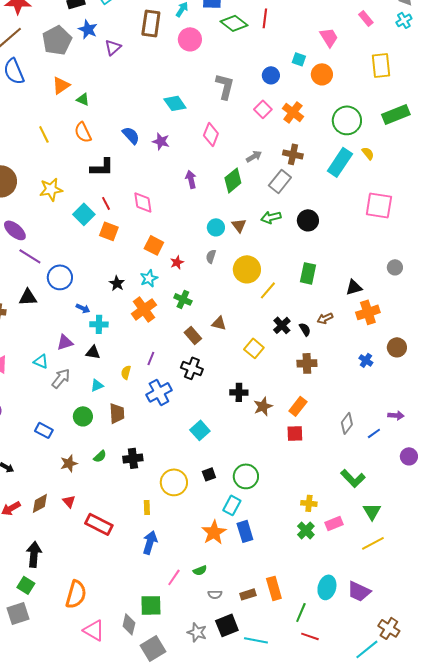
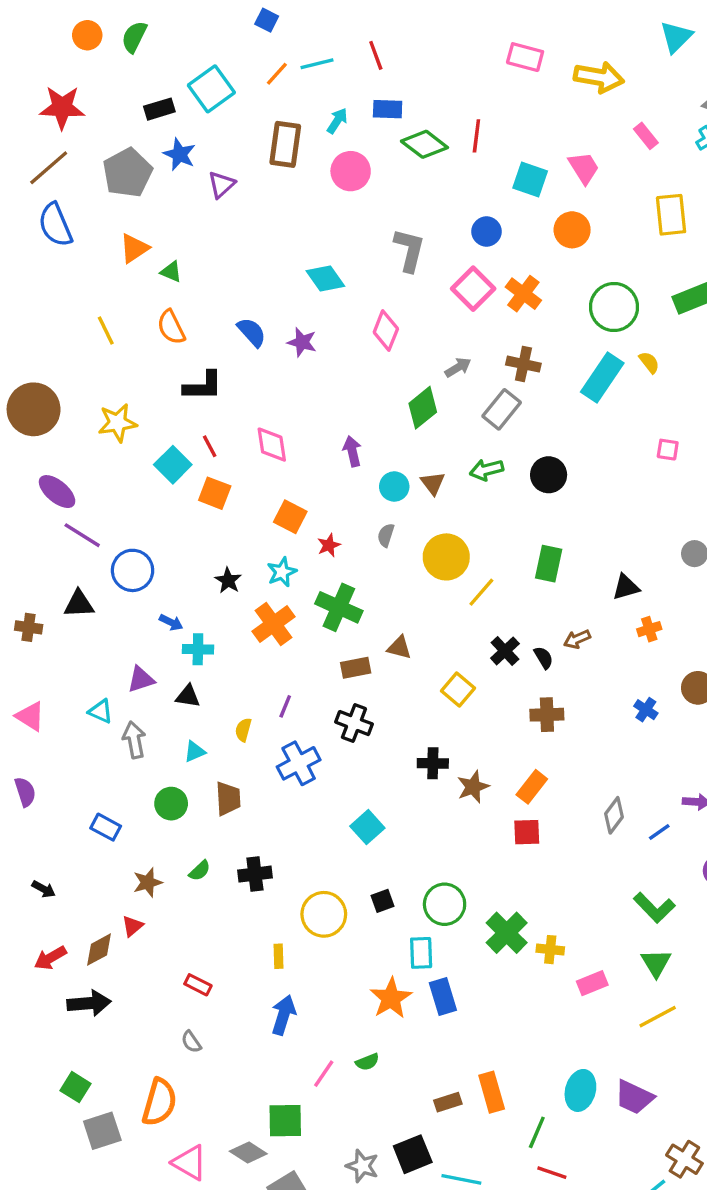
cyan square: (299, 59) -> (530, 180), moved, size x1.5
pink square: (263, 109) -> (473, 289), size x1.4
purple arrow: (191, 179) -> (352, 451), moved
pink square: (379, 205) -> (668, 450), size x0.5
green cross: (183, 299) -> (339, 607), size x1.5
orange cross: (368, 312) -> (649, 629), size x0.6
brown rectangle: (193, 335) -> (356, 668), turned -60
gray arrow: (61, 378) -> (134, 740), turned -50
green L-shape: (353, 478) -> (654, 908), moved
red triangle: (69, 501) -> (133, 926), moved, turned 32
cyan rectangle: (232, 505) -> (421, 953), turned -30
red rectangle: (99, 524) -> (198, 985), size x0.6
green cross: (306, 530) -> (507, 933), moved, size x1.4
black arrow: (34, 554) -> (89, 1003), moved, turned 80
gray semicircle: (215, 594) -> (191, 1042), moved, turned 56
gray square: (18, 613) -> (102, 1131), moved
gray diamond: (129, 624) -> (248, 1153), turned -70

